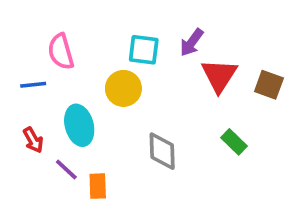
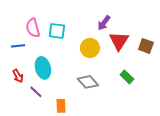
cyan square: (144, 50) -> (57, 31), moved
yellow circle: (123, 88) -> (90, 48), moved
gray diamond: (162, 151) -> (88, 82), turned -40
orange rectangle: (98, 186) -> (61, 106), moved

